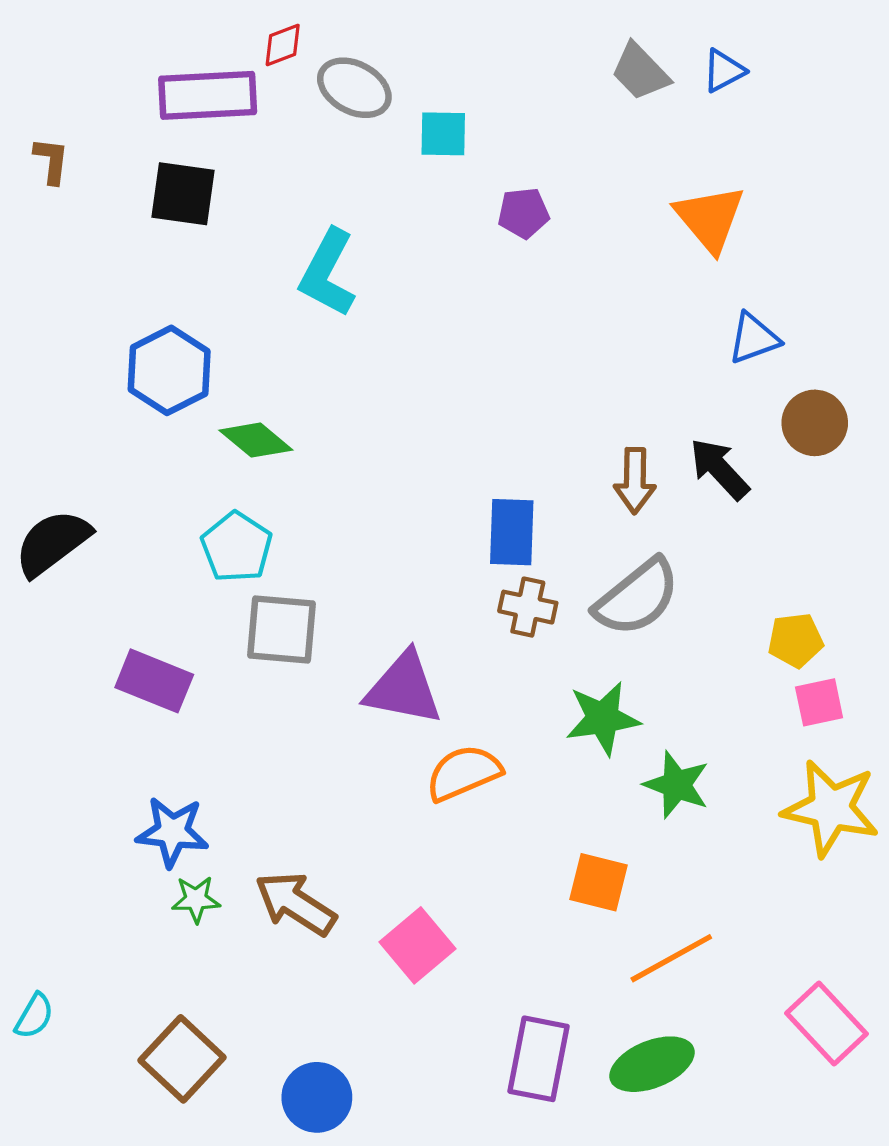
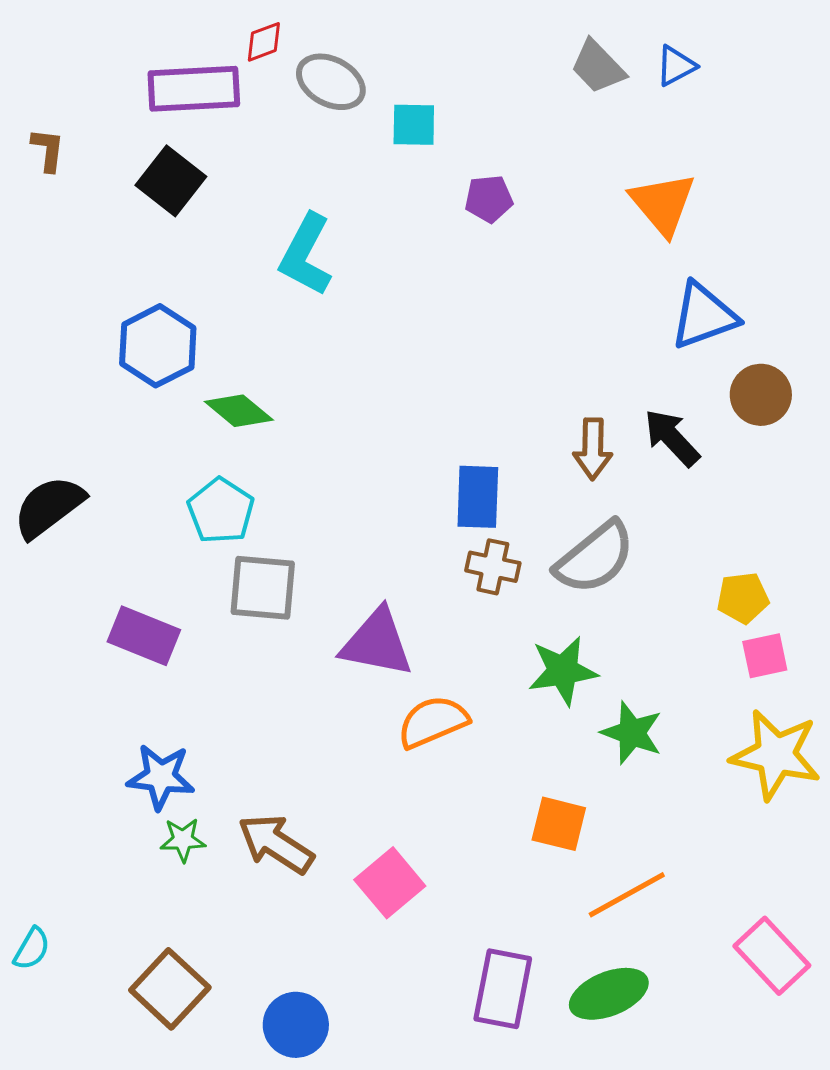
black square: (183, 194) -> (171, 181), turned 30
blue triangle: (754, 338) -> (704, 316), size x1.4

